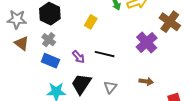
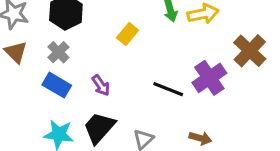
black line: (105, 54) -> (168, 89), moved

